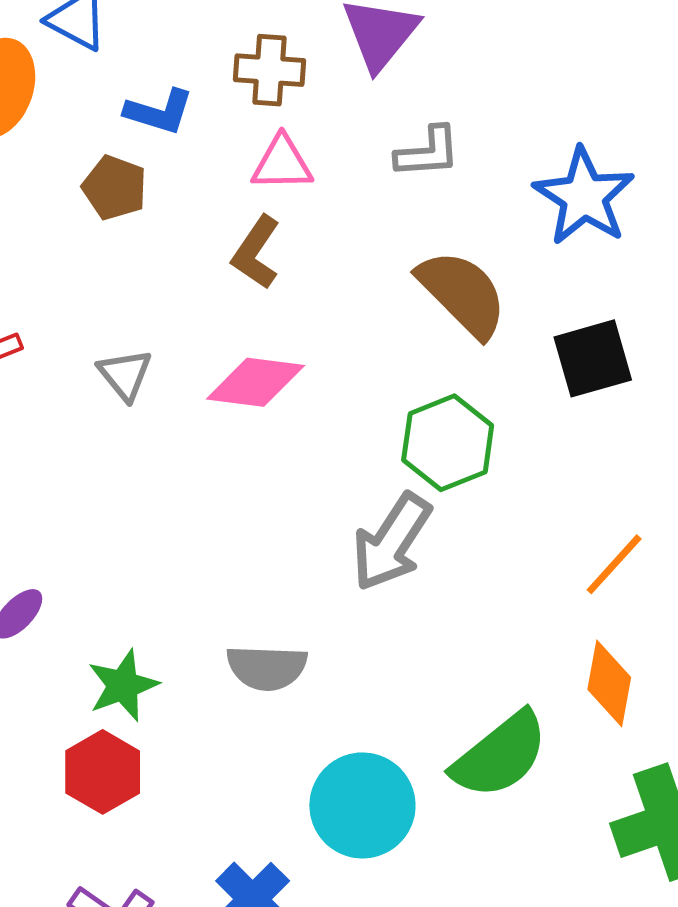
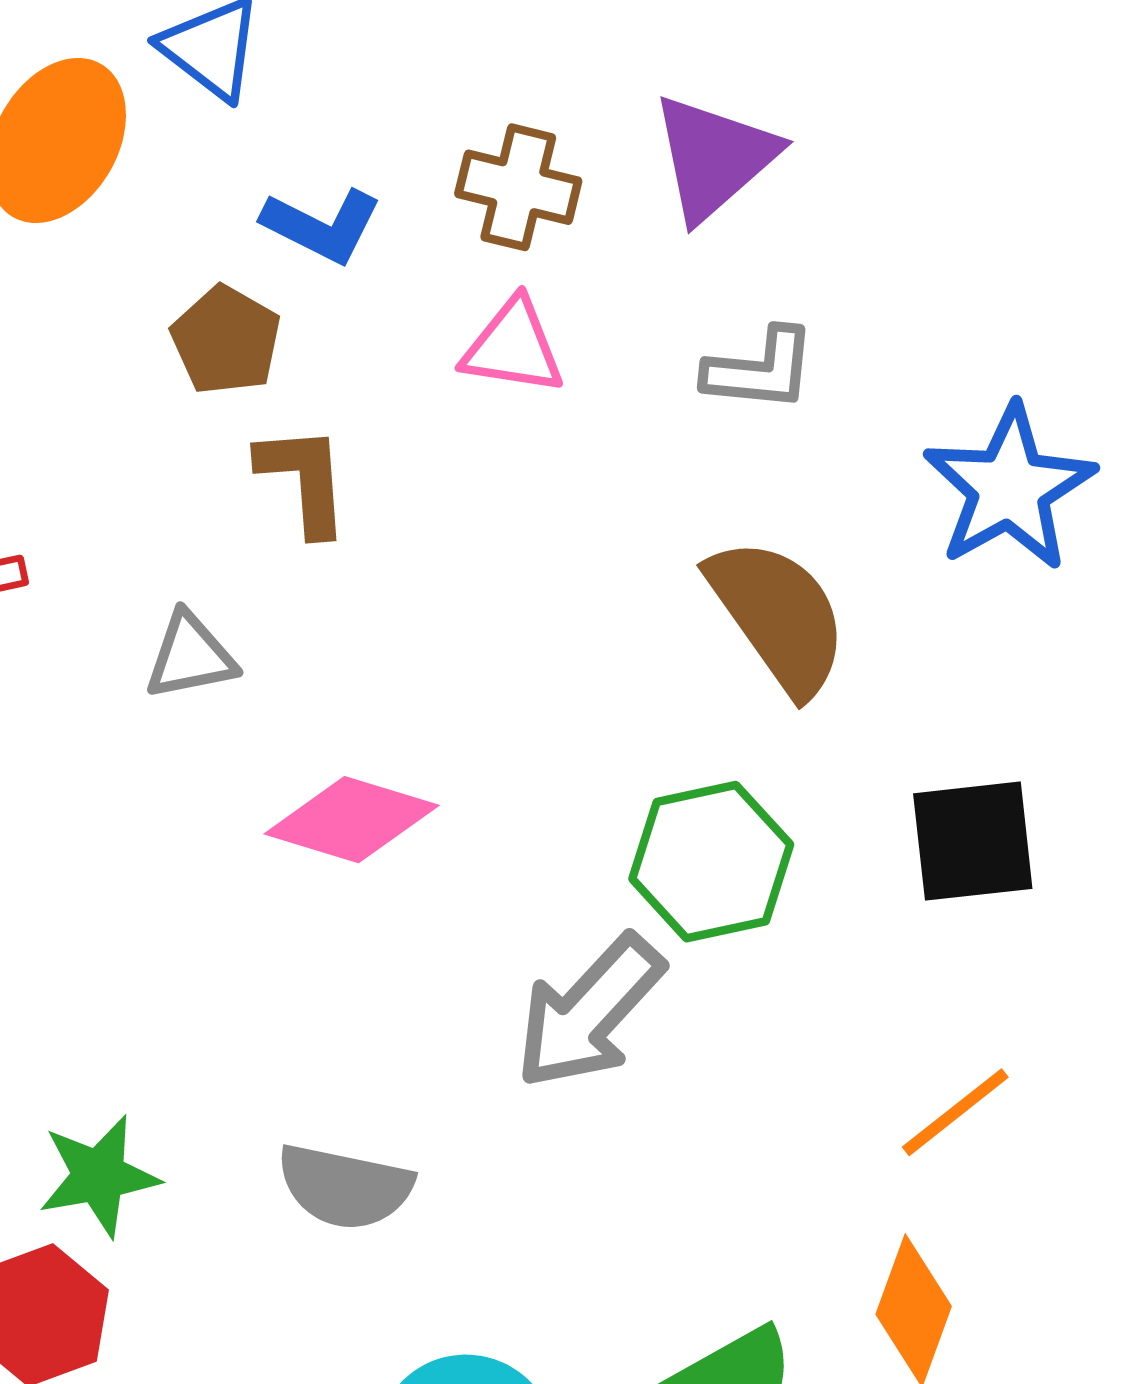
brown L-shape: (256, 252) -> (304, 480), moved, turned 132
black square: (593, 358) -> (973, 841), moved
gray triangle: (125, 375) -> (190, 656), turned 48
pink diamond: (255, 382) -> (352, 820), moved

